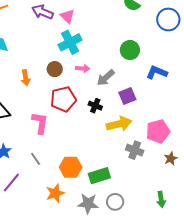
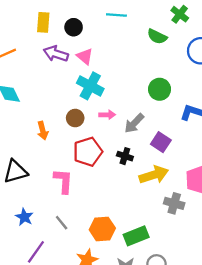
cyan cross: (70, 42) -> (90, 86), turned -30
purple square: (127, 96) -> (161, 142), turned -30

